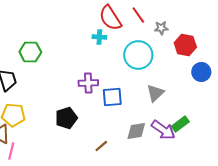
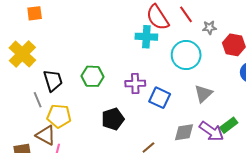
cyan cross: (99, 37) -> (146, 37), size x1.5
green hexagon: (30, 52) -> (93, 76), moved
blue square: (112, 97) -> (160, 98), turned 30

